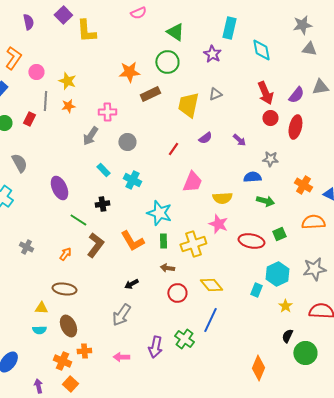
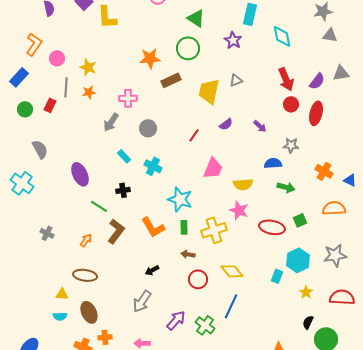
purple arrow: (155, 347) -> (176, 320), moved, turned -150

